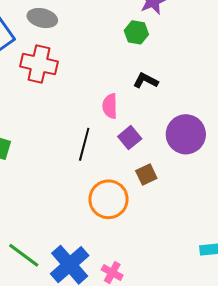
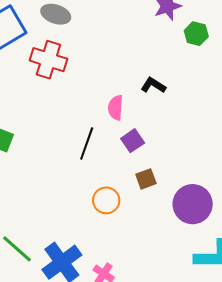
green hexagon: (136, 32) -> (196, 34), moved
purple circle: (186, 134) -> (193, 204), moved
orange circle: (108, 199) -> (106, 200), size x0.7

